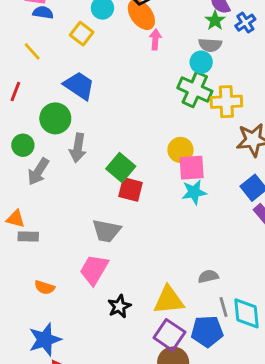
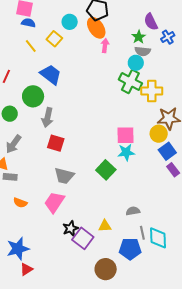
green star: (215, 20) -> (139, 37), moved
yellow line: (32, 51) -> (31, 46), moved
yellow circle: (180, 150) -> (159, 134), moved
green square: (121, 168) -> (106, 170), moved
gray arrow: (38, 172) -> (13, 144), moved
red square: (130, 189) -> (56, 143), moved
orange semicircle: (45, 287) -> (20, 203), moved
yellow triangle: (169, 300) -> (105, 226), size x0.6
purple square: (169, 335) -> (83, 238), moved

